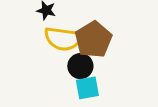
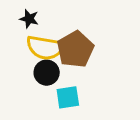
black circle: (80, 66) -> (47, 73), moved

